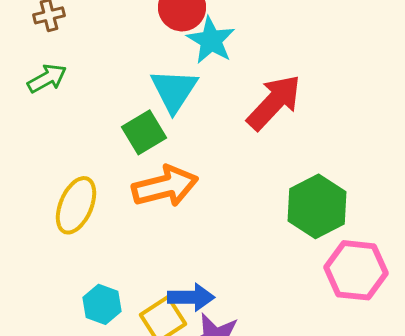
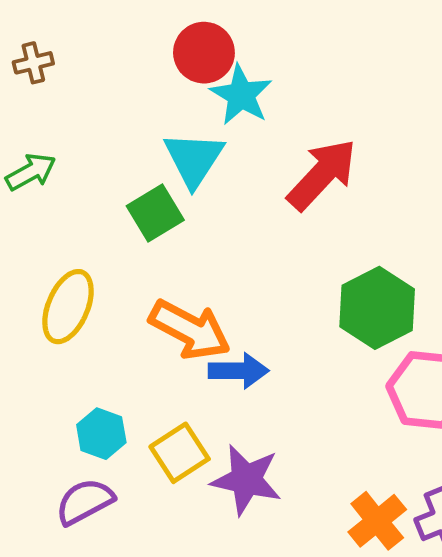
green arrow: (47, 78) -> (31, 172), moved
orange arrow: (165, 186) -> (190, 330), moved, turned 42
blue arrow: (191, 297) -> (239, 371), moved

